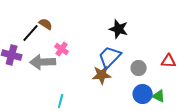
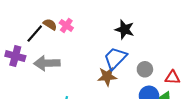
pink cross: (62, 49) -> (66, 25), moved
red triangle: (169, 61) -> (172, 77), moved

